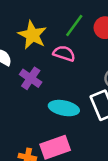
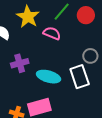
purple cross: (31, 78) -> (20, 63), moved, turned 36

